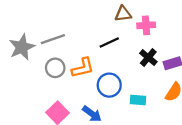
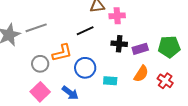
black cross: (148, 57) -> (119, 44), turned -35
gray circle: (55, 68) -> (40, 64), moved

